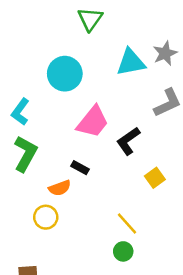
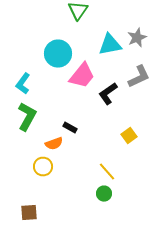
pink trapezoid: (93, 122) -> (82, 76), moved
black L-shape: (128, 141) -> (108, 94), moved

